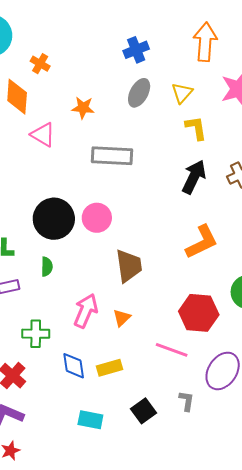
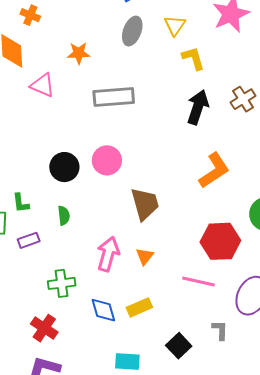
black circle: (54, 219) -> (64, 167), size x0.7

